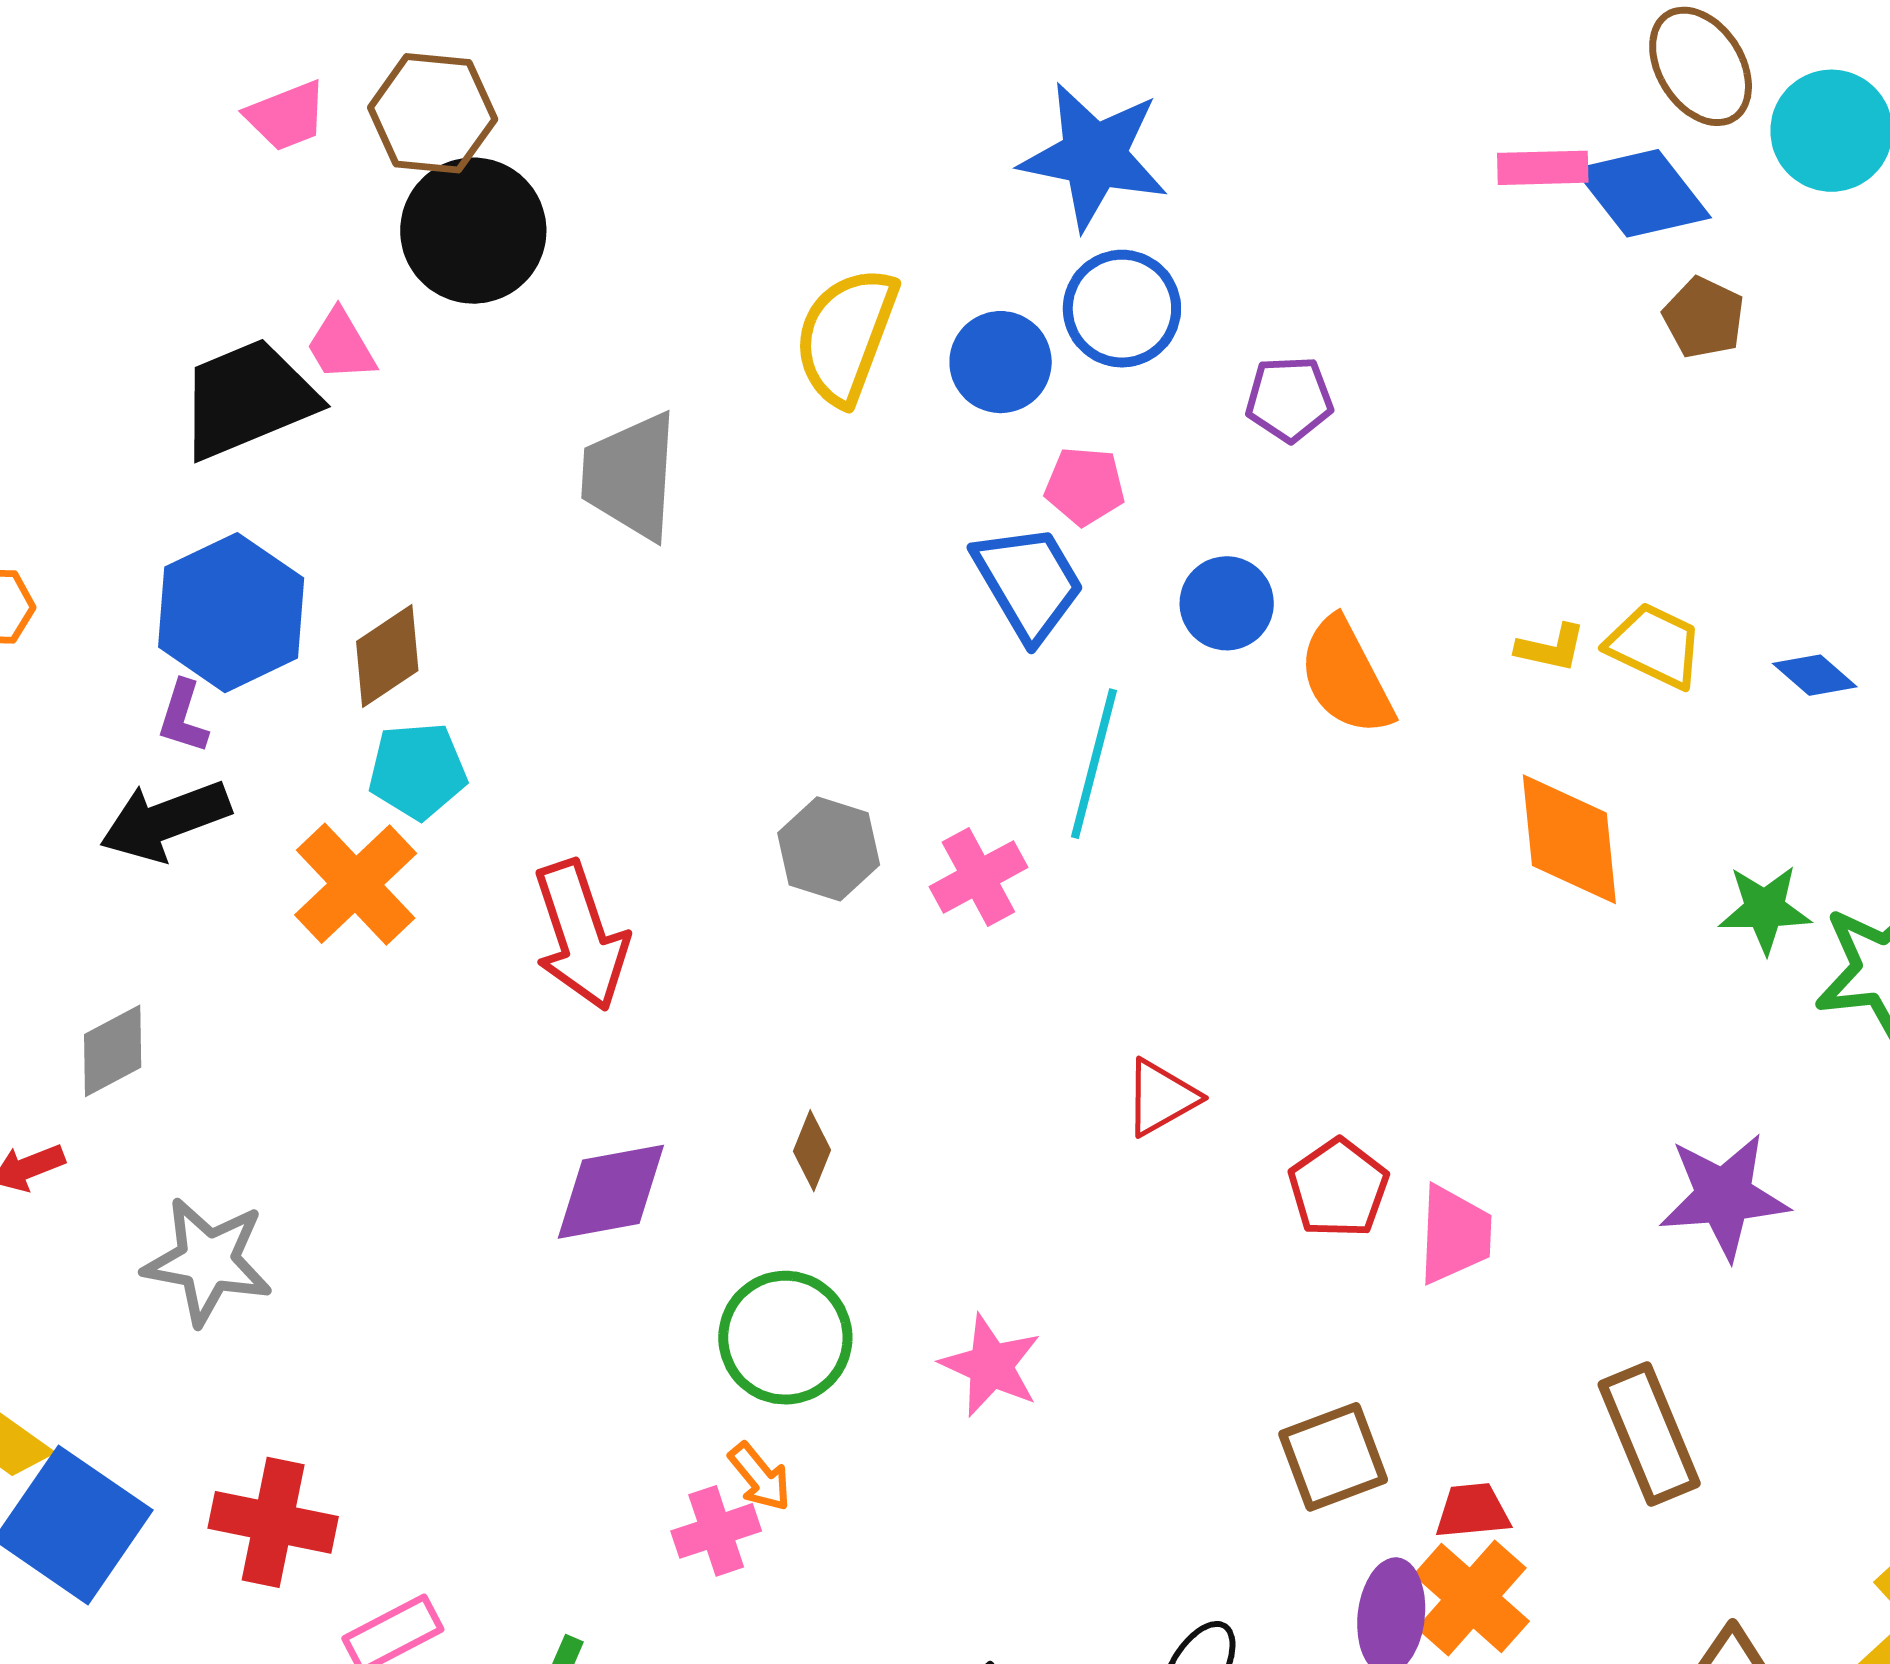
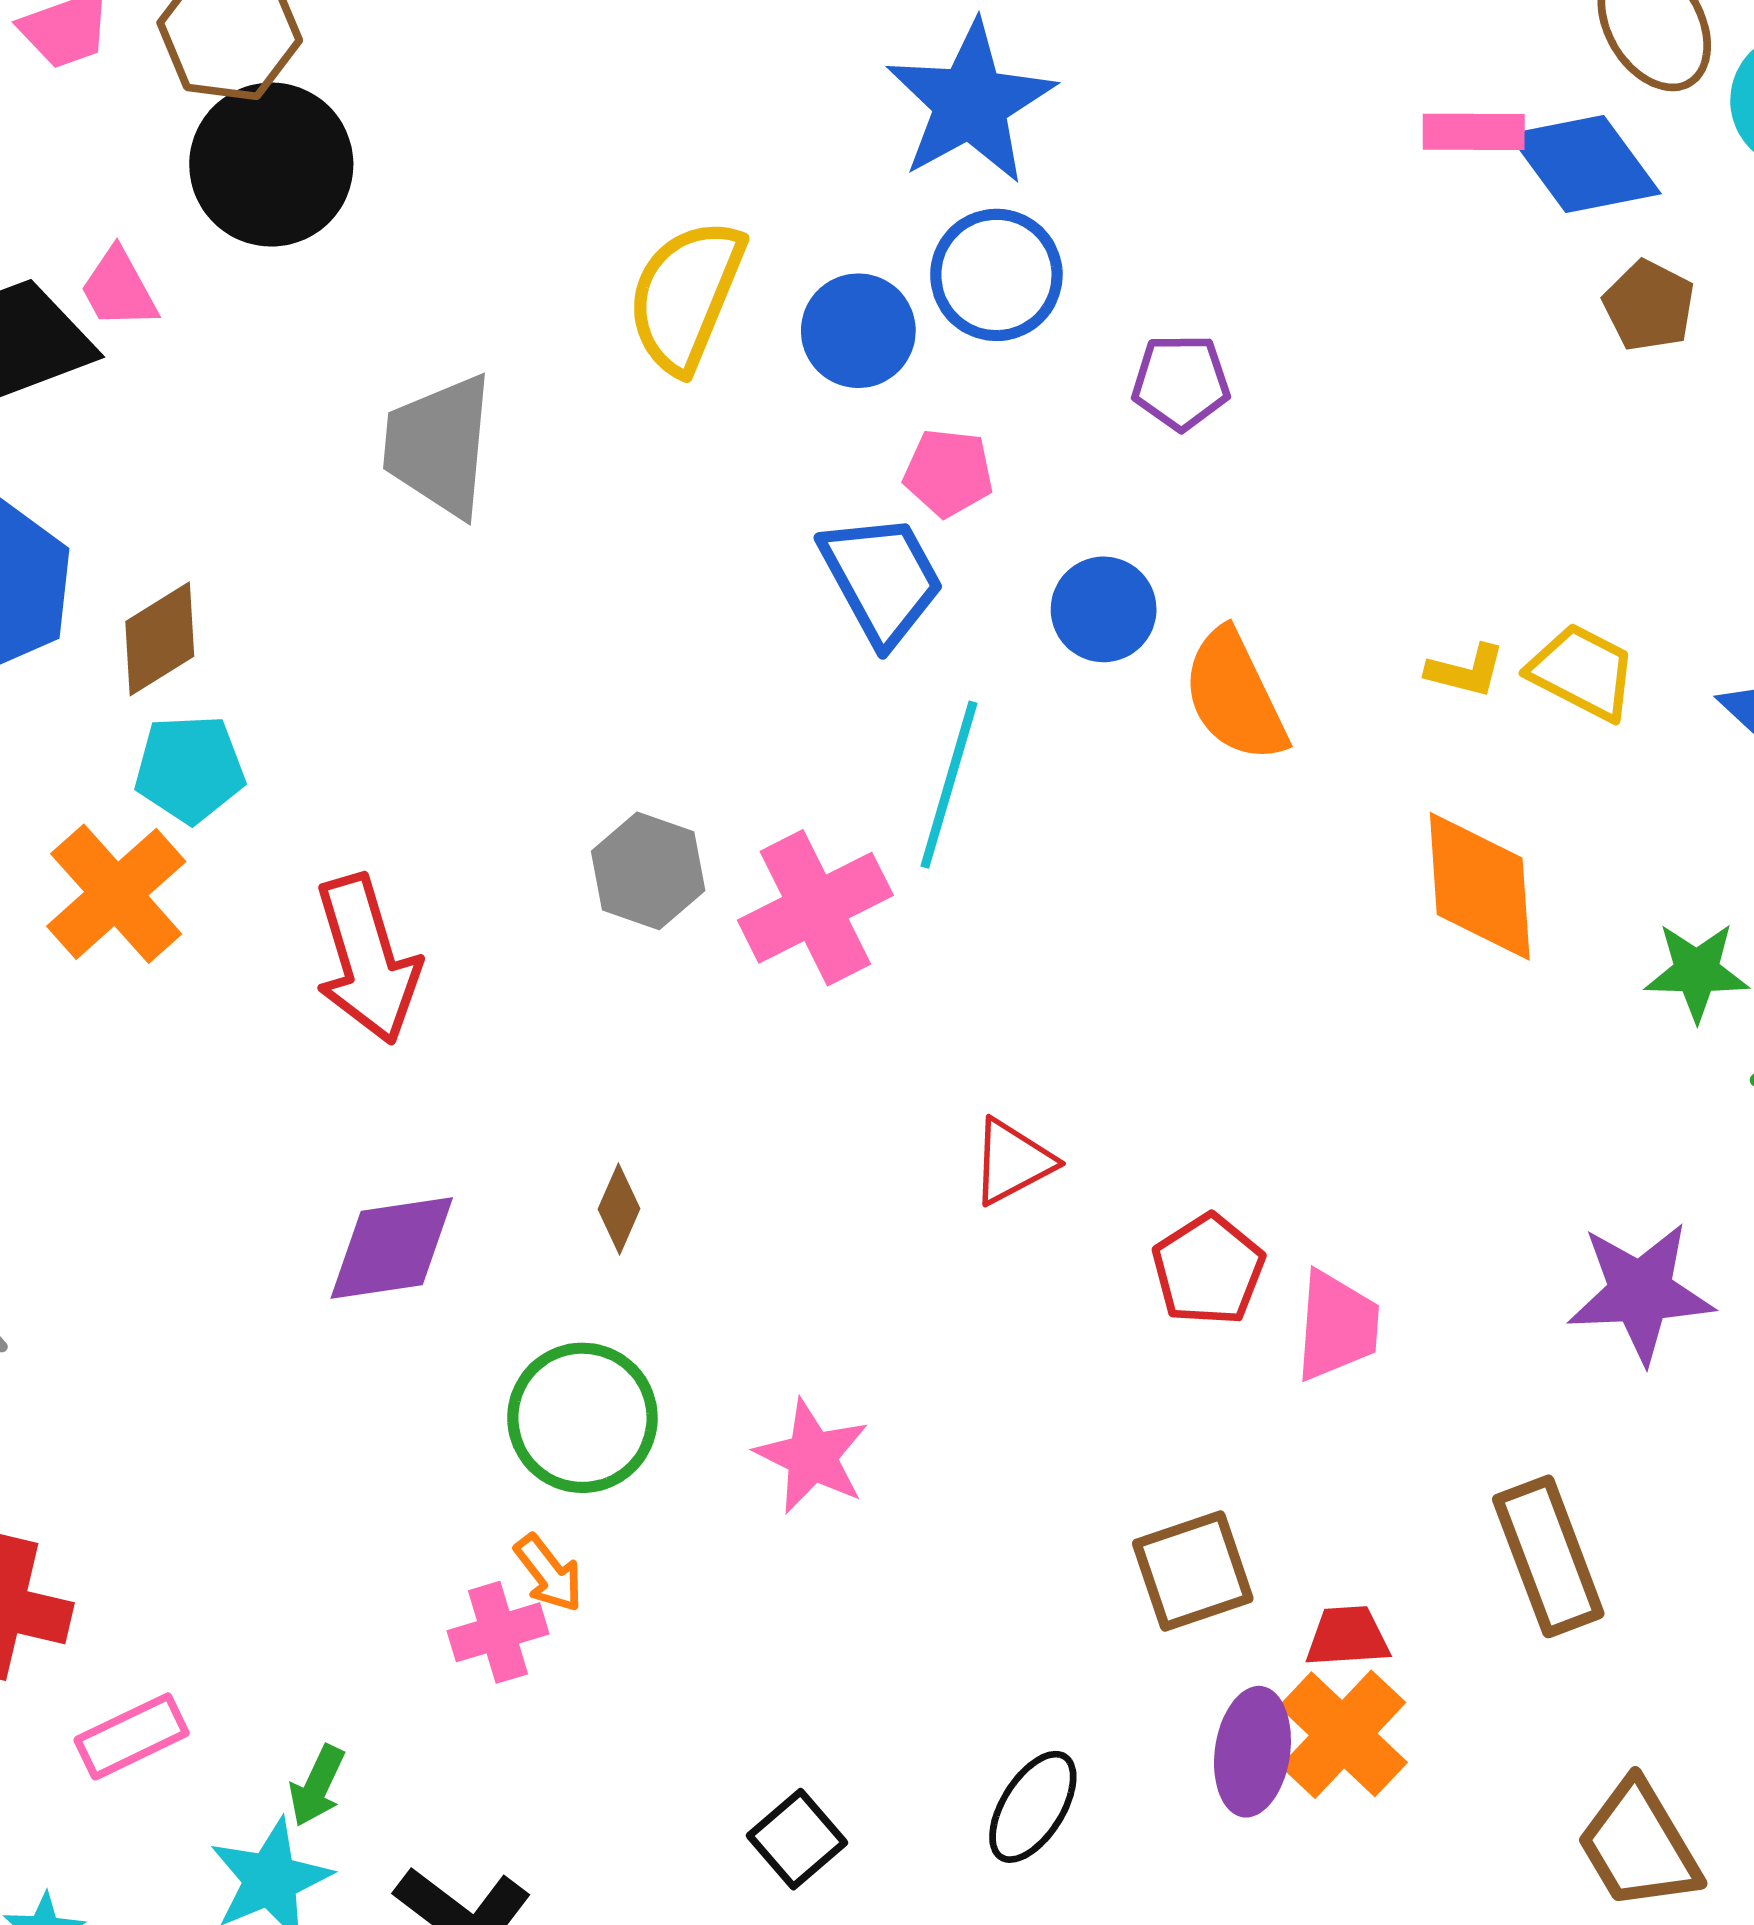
blue star: (1094, 156) -> (971, 103), turned 30
pink cross: (978, 877) -> (815, 908), size x1.4

